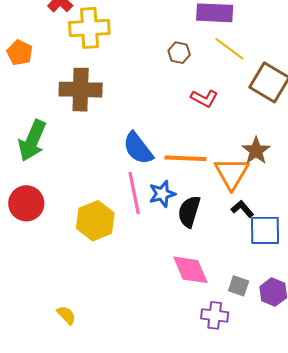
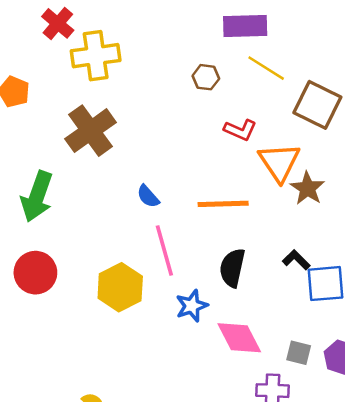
brown cross: (81, 90) -> (90, 131), turned -33
blue semicircle: (138, 148) -> (148, 196), moved, size x0.6
orange triangle: (232, 173) -> (279, 162), moved
blue star: (162, 194) -> (192, 306), moved

